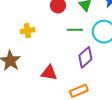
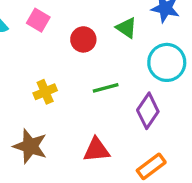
green line: (75, 30) -> (106, 88), moved

